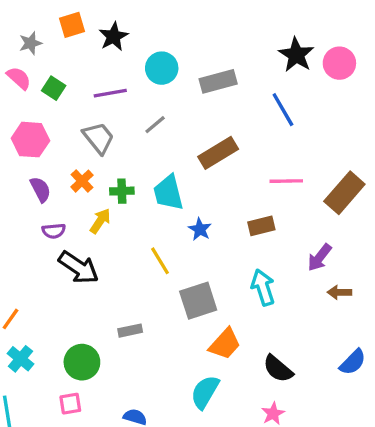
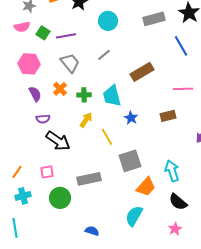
pink semicircle: (19, 78) -> (22, 27), turned 126
gray rectangle: (218, 81) -> (154, 19), moved
purple line: (110, 93) -> (66, 36), moved
yellow arrow: (100, 221) -> (86, 120), moved
cyan arrow: (263, 287) -> (172, 171), moved
gray rectangle: (130, 331) -> (89, 179), size x1.6
cyan cross: (20, 359) -> (23, 196), turned 35
pink square: (70, 404) -> (47, 172), moved

